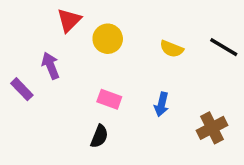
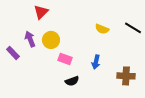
yellow circle: (108, 39) -> (51, 40), moved
brown cross: (212, 128) -> (126, 76), turned 30
black semicircle: (99, 136) -> (72, 81), moved, turned 48

